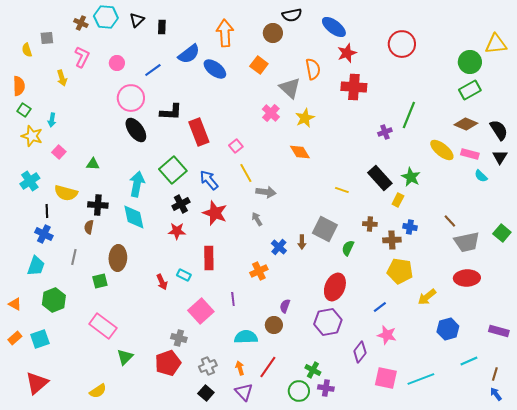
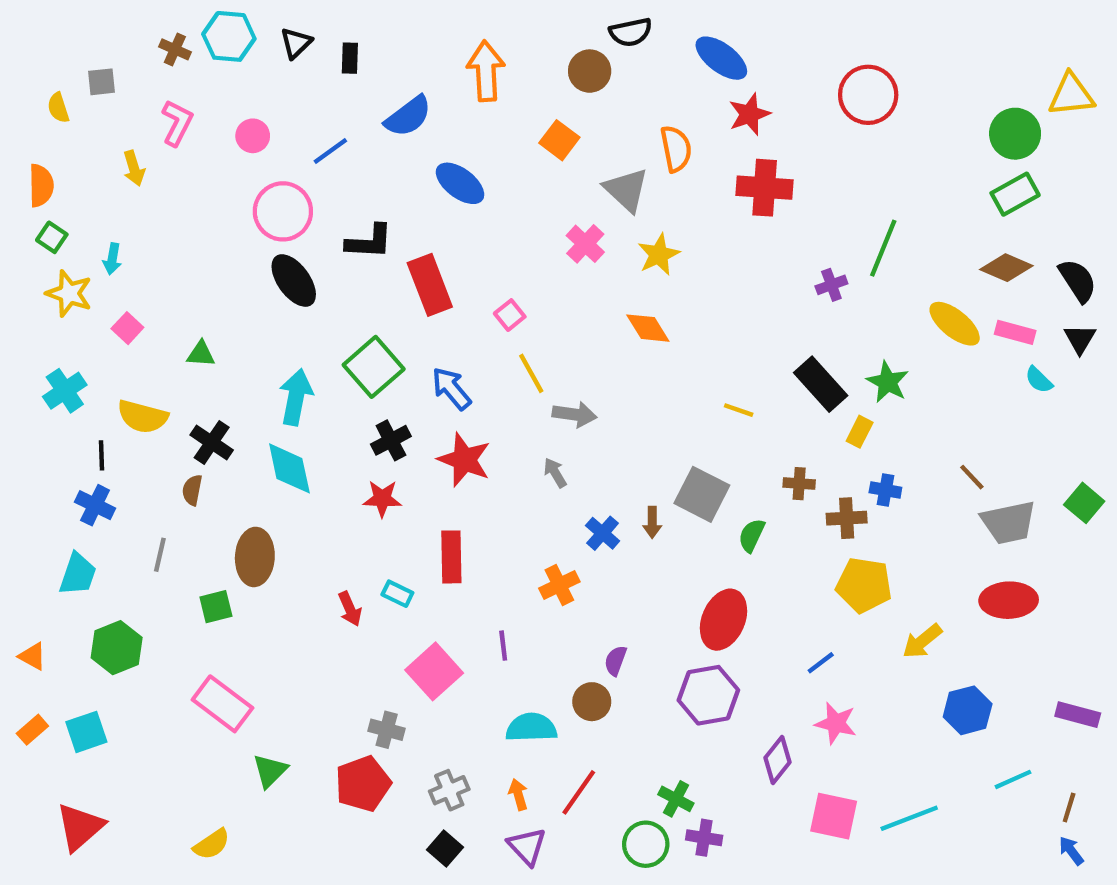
blue ellipse: (215, 69) -> (460, 183), moved
black cross: (98, 205) -> (212, 442), turned 30

